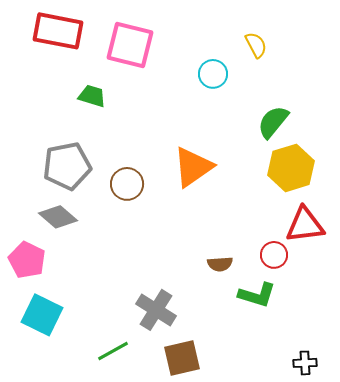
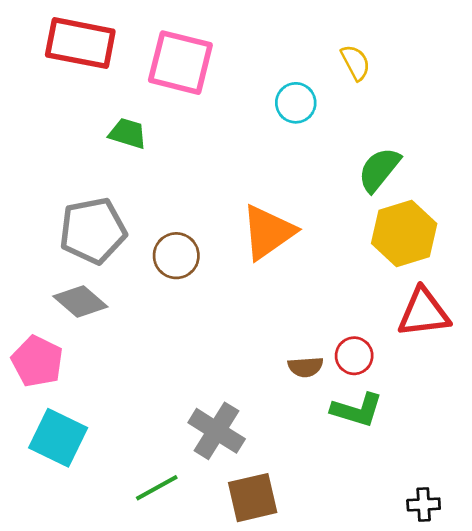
red circle: (274, 255) -> (354, 356), moved

